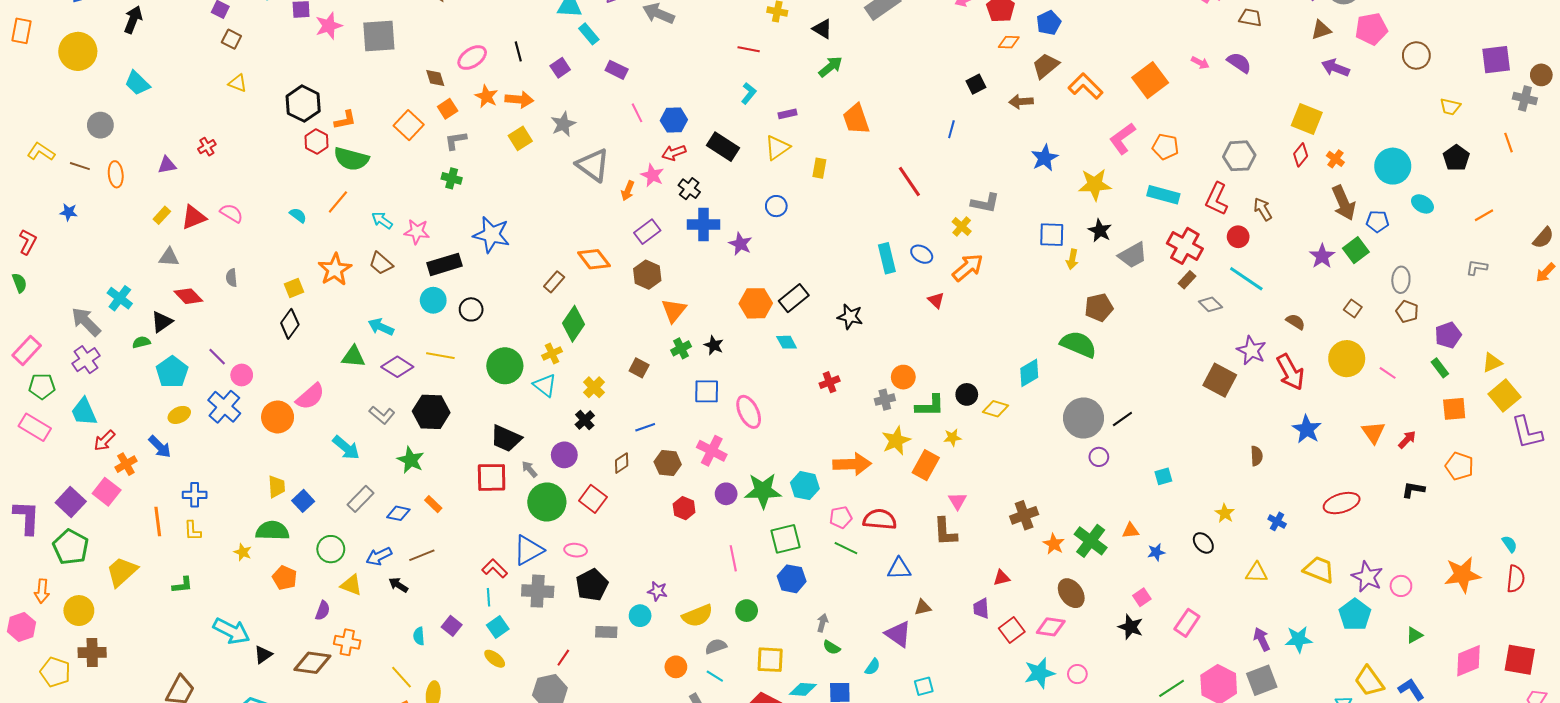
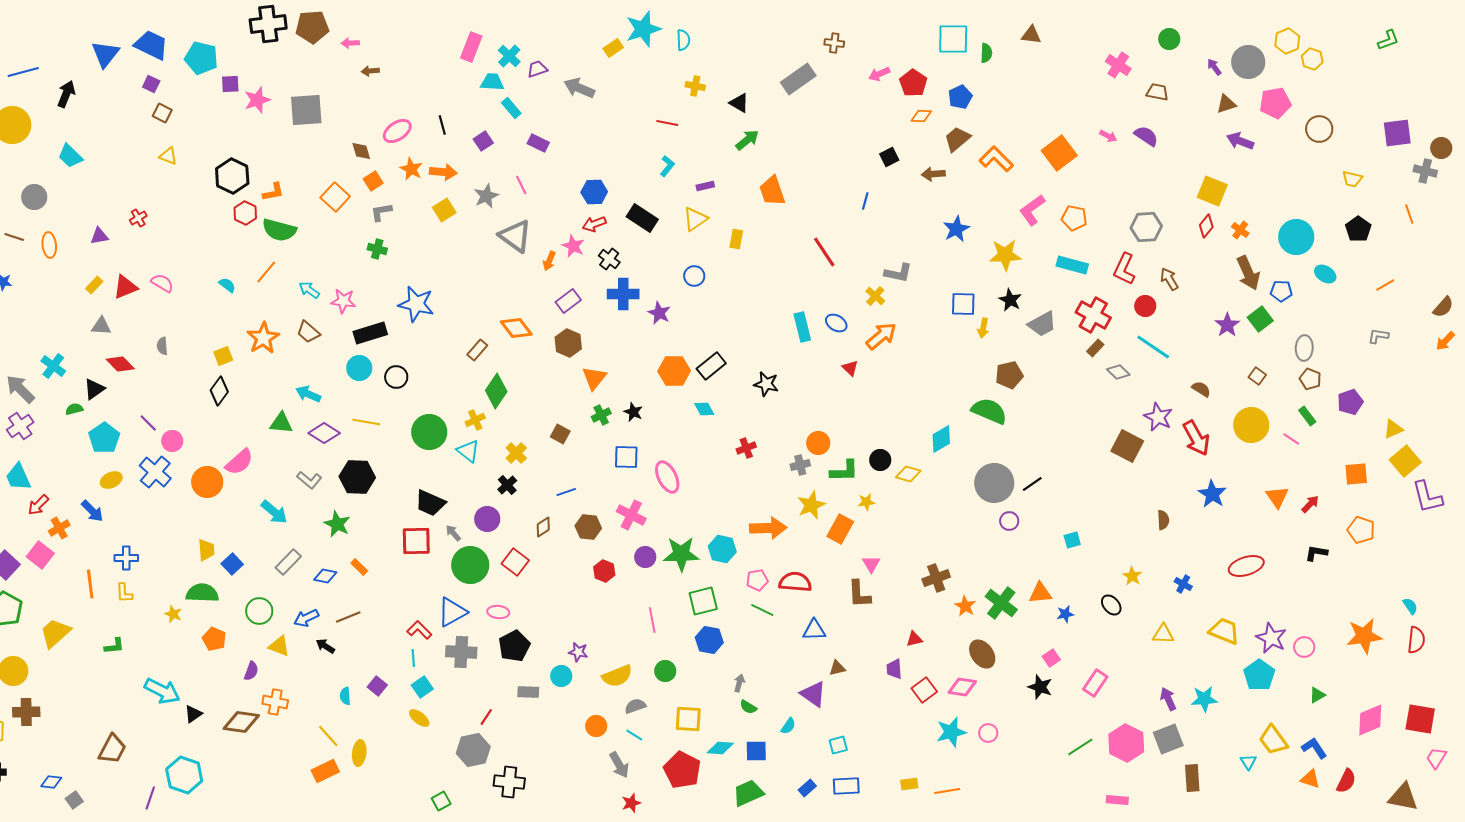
pink line: (637, 113) -> (521, 185), moved
green rectangle: (1440, 368) -> (1307, 416), moved
orange triangle: (1131, 531) -> (1040, 593), size x1.4

